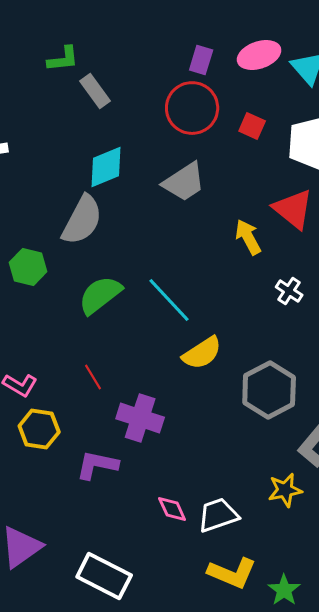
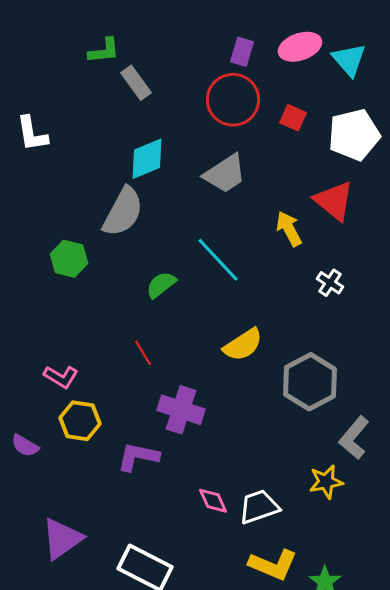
green semicircle: (100, 295) -> (161, 285), moved, size x0.7
cyan line: (169, 300) -> (218, 260), moved
red line: (93, 377) -> (143, 353), moved

